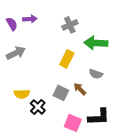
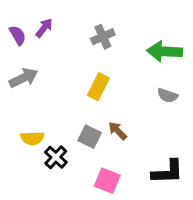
purple arrow: (30, 19) -> (44, 28), turned -48
green arrow: (96, 43) -> (165, 51), moved
gray semicircle: (96, 74) -> (167, 96), moved
black L-shape: (99, 117) -> (167, 172), moved

